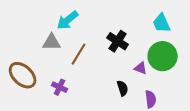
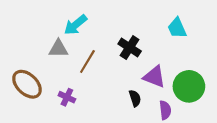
green circle: (163, 56) -> (189, 86), moved
purple triangle: (141, 68) -> (154, 77), size x1.6

